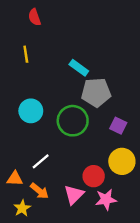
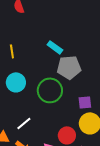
yellow line: (26, 54) -> (12, 51), moved
purple square: (118, 126) -> (85, 102), moved, turned -32

